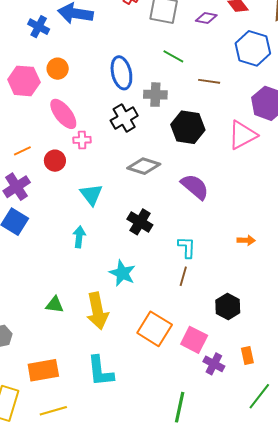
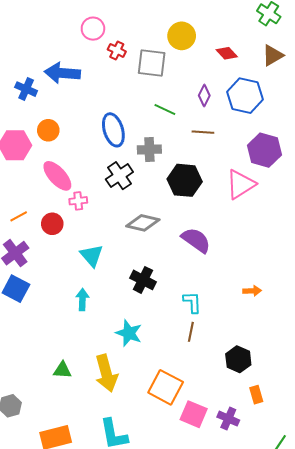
purple diamond: (206, 18) -> (204, 95), moved, turned -70
pink square: (194, 340) -> (194, 414), moved
orange rectangle: (247, 356) -> (256, 395), moved

